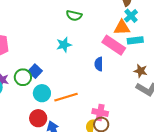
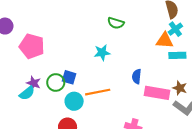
pink rectangle: (114, 45) -> (157, 93), moved, turned -30
blue square: (35, 71) -> (69, 77), turned -32
orange line: (66, 97) -> (98, 92), moved

